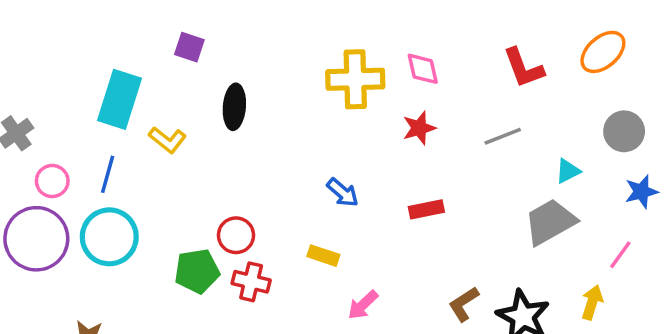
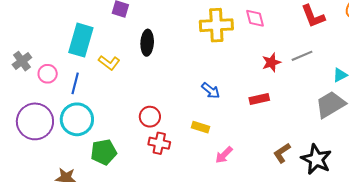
red star: (419, 128) -> (271, 62), moved
pink circle: (52, 181) -> (48, 74), moved
green pentagon: (197, 271) -> (104, 152), moved

